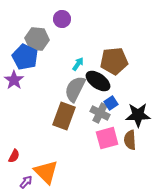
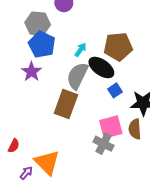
blue pentagon: (25, 57) -> (42, 45), moved
purple star: (14, 80) -> (31, 72), moved
gray cross: (100, 113) -> (103, 144), moved

